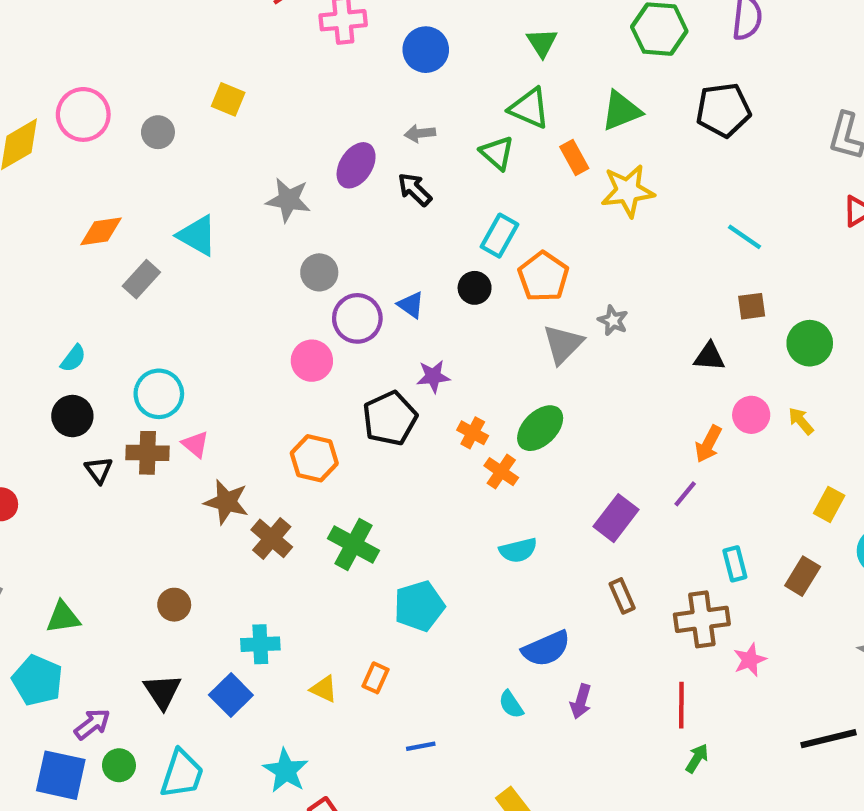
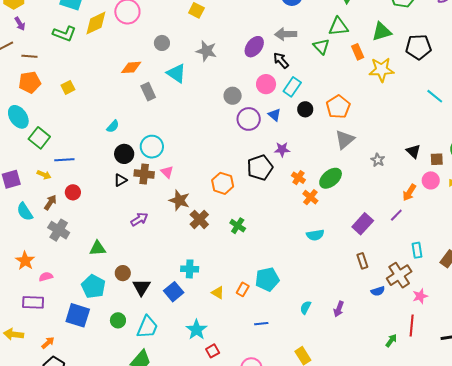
green triangle: (529, 108) -> (338, 27), turned -35
black pentagon: (723, 110) -> (418, 47), moved
gray circle: (158, 132) -> (162, 43), moved
gray arrow: (420, 133) -> (286, 34), size x1.5
gray star: (288, 200) -> (206, 51), moved
cyan rectangle: (500, 236) -> (292, 87), moved
gray rectangle: (141, 279) -> (148, 92), turned -72
brown square: (752, 306) -> (437, 159), moved
gray star: (613, 320) -> (378, 160), moved
black triangle: (709, 357) -> (413, 151), turned 35
pink circle: (312, 361) -> (266, 84), moved
black circle: (72, 416) -> (124, 154), moved
black triangle: (99, 470) -> (120, 180), turned 32
green cross: (353, 545) -> (238, 226), size x0.7
brown circle: (174, 605) -> (123, 273), moved
cyan pentagon: (419, 606) -> (267, 279), moved
brown cross: (702, 619) -> (399, 275), turned -30
blue semicircle: (546, 649) -> (378, 291), moved, size x0.6
cyan pentagon: (37, 680) -> (93, 286), moved
cyan semicircle: (511, 704) -> (306, 308), turned 56
red line: (681, 705) -> (412, 326), moved
purple arrow: (92, 724) -> (139, 219), moved
blue square: (61, 775) -> (78, 315), moved

